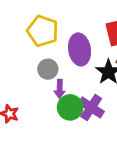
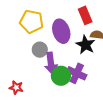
purple arrow: (60, 89) -> (51, 63), size x1.5

